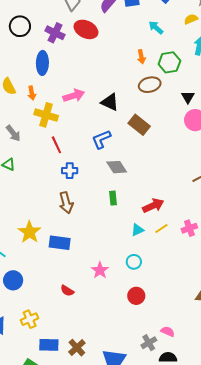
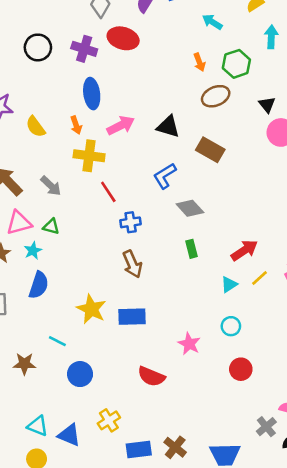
blue ellipse: (42, 63) -> (92, 94), moved
orange arrow: (32, 93) -> (76, 125), moved
red semicircle: (67, 291) -> (151, 376), size x1.5

